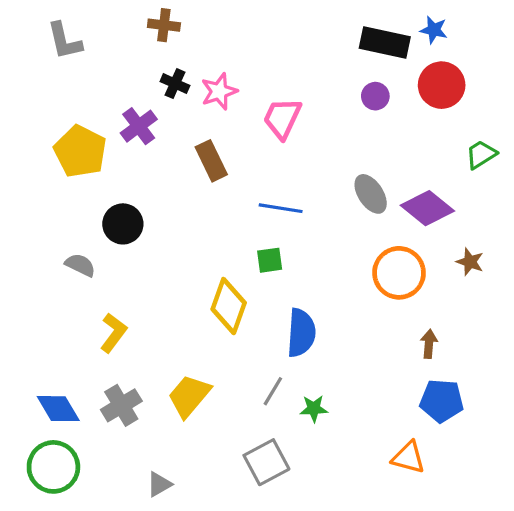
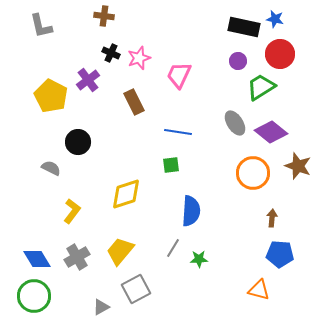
green trapezoid: (481, 155) -> (261, 87), moved, size x1.4
brown star: (470, 262) -> (298, 166), size x1.5
yellow diamond: (229, 306) -> (126, 194), moved, turned 52
gray square: (266, 462) -> (136, 289), moved

